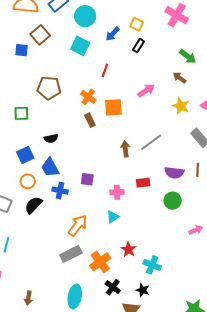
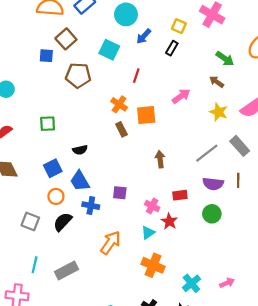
cyan circle: (85, 16) -> (126, 14), moved
yellow square: (137, 24) -> (179, 26), moved
brown pentagon: (49, 88) -> (78, 75), moved
gray line: (151, 142) -> (207, 153), moved
pink cross: (117, 192) -> (152, 206), turned 32
pink arrow: (196, 230) -> (227, 283), moved
red star: (129, 250) -> (169, 221), moved
gray rectangle: (71, 254) -> (66, 270), moved
orange cross: (100, 262) -> (153, 265), moved, turned -30
cyan cross: (152, 265) -> (191, 283), turned 30

